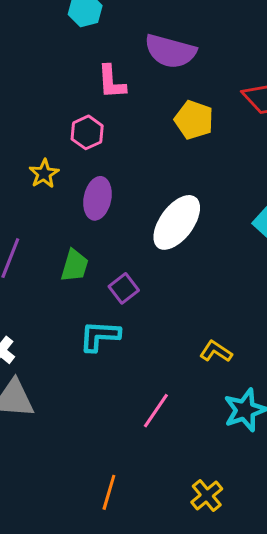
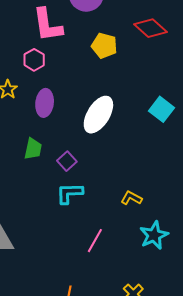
pink L-shape: (112, 82) -> (48, 25), size x1.5
cyan L-shape: (100, 336) -> (69, 193), moved

